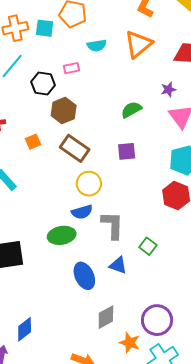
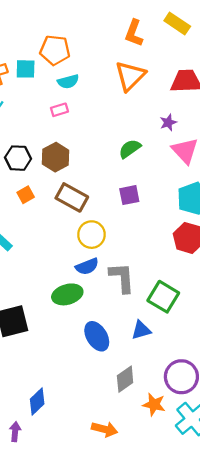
cyan semicircle: (97, 45) -> (68, 81), moved
black hexagon: (43, 83) -> (18, 158), moved
green square: (148, 246) -> (163, 297), size x1.6
blue triangle: (118, 265) -> (141, 330), moved, turned -30

